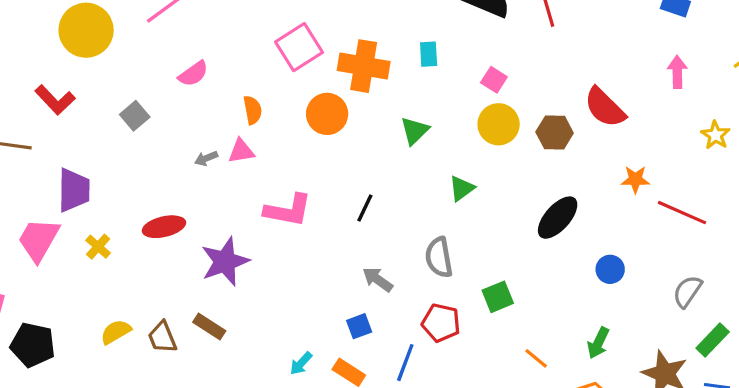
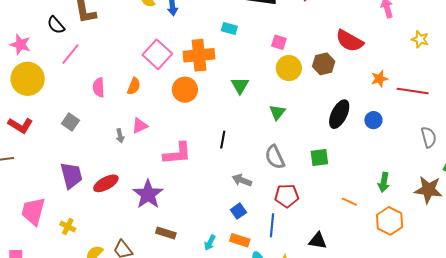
cyan rectangle: (429, 54) -> (229, 28), moved, turned -56
pink semicircle: (193, 74) -> (99, 87), turned 138
orange semicircle: (253, 110) -> (134, 86), moved, turned 48
gray arrow: (206, 158) -> (120, 136), turned -64
purple trapezoid: (74, 190) -> (71, 175), moved
yellow cross: (98, 247) -> (68, 226), moved
blue circle: (610, 269) -> (373, 120), moved
gray semicircle: (687, 291) -> (429, 137), turned 145
green square: (498, 297) -> (319, 158), moved, turned 30
brown rectangle: (209, 326) -> (166, 233), moved

